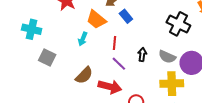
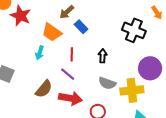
black arrow: (142, 55) -> (103, 56), moved
gray semicircle: (167, 57) -> (107, 83), moved
purple line: (119, 64) -> (68, 74), moved

